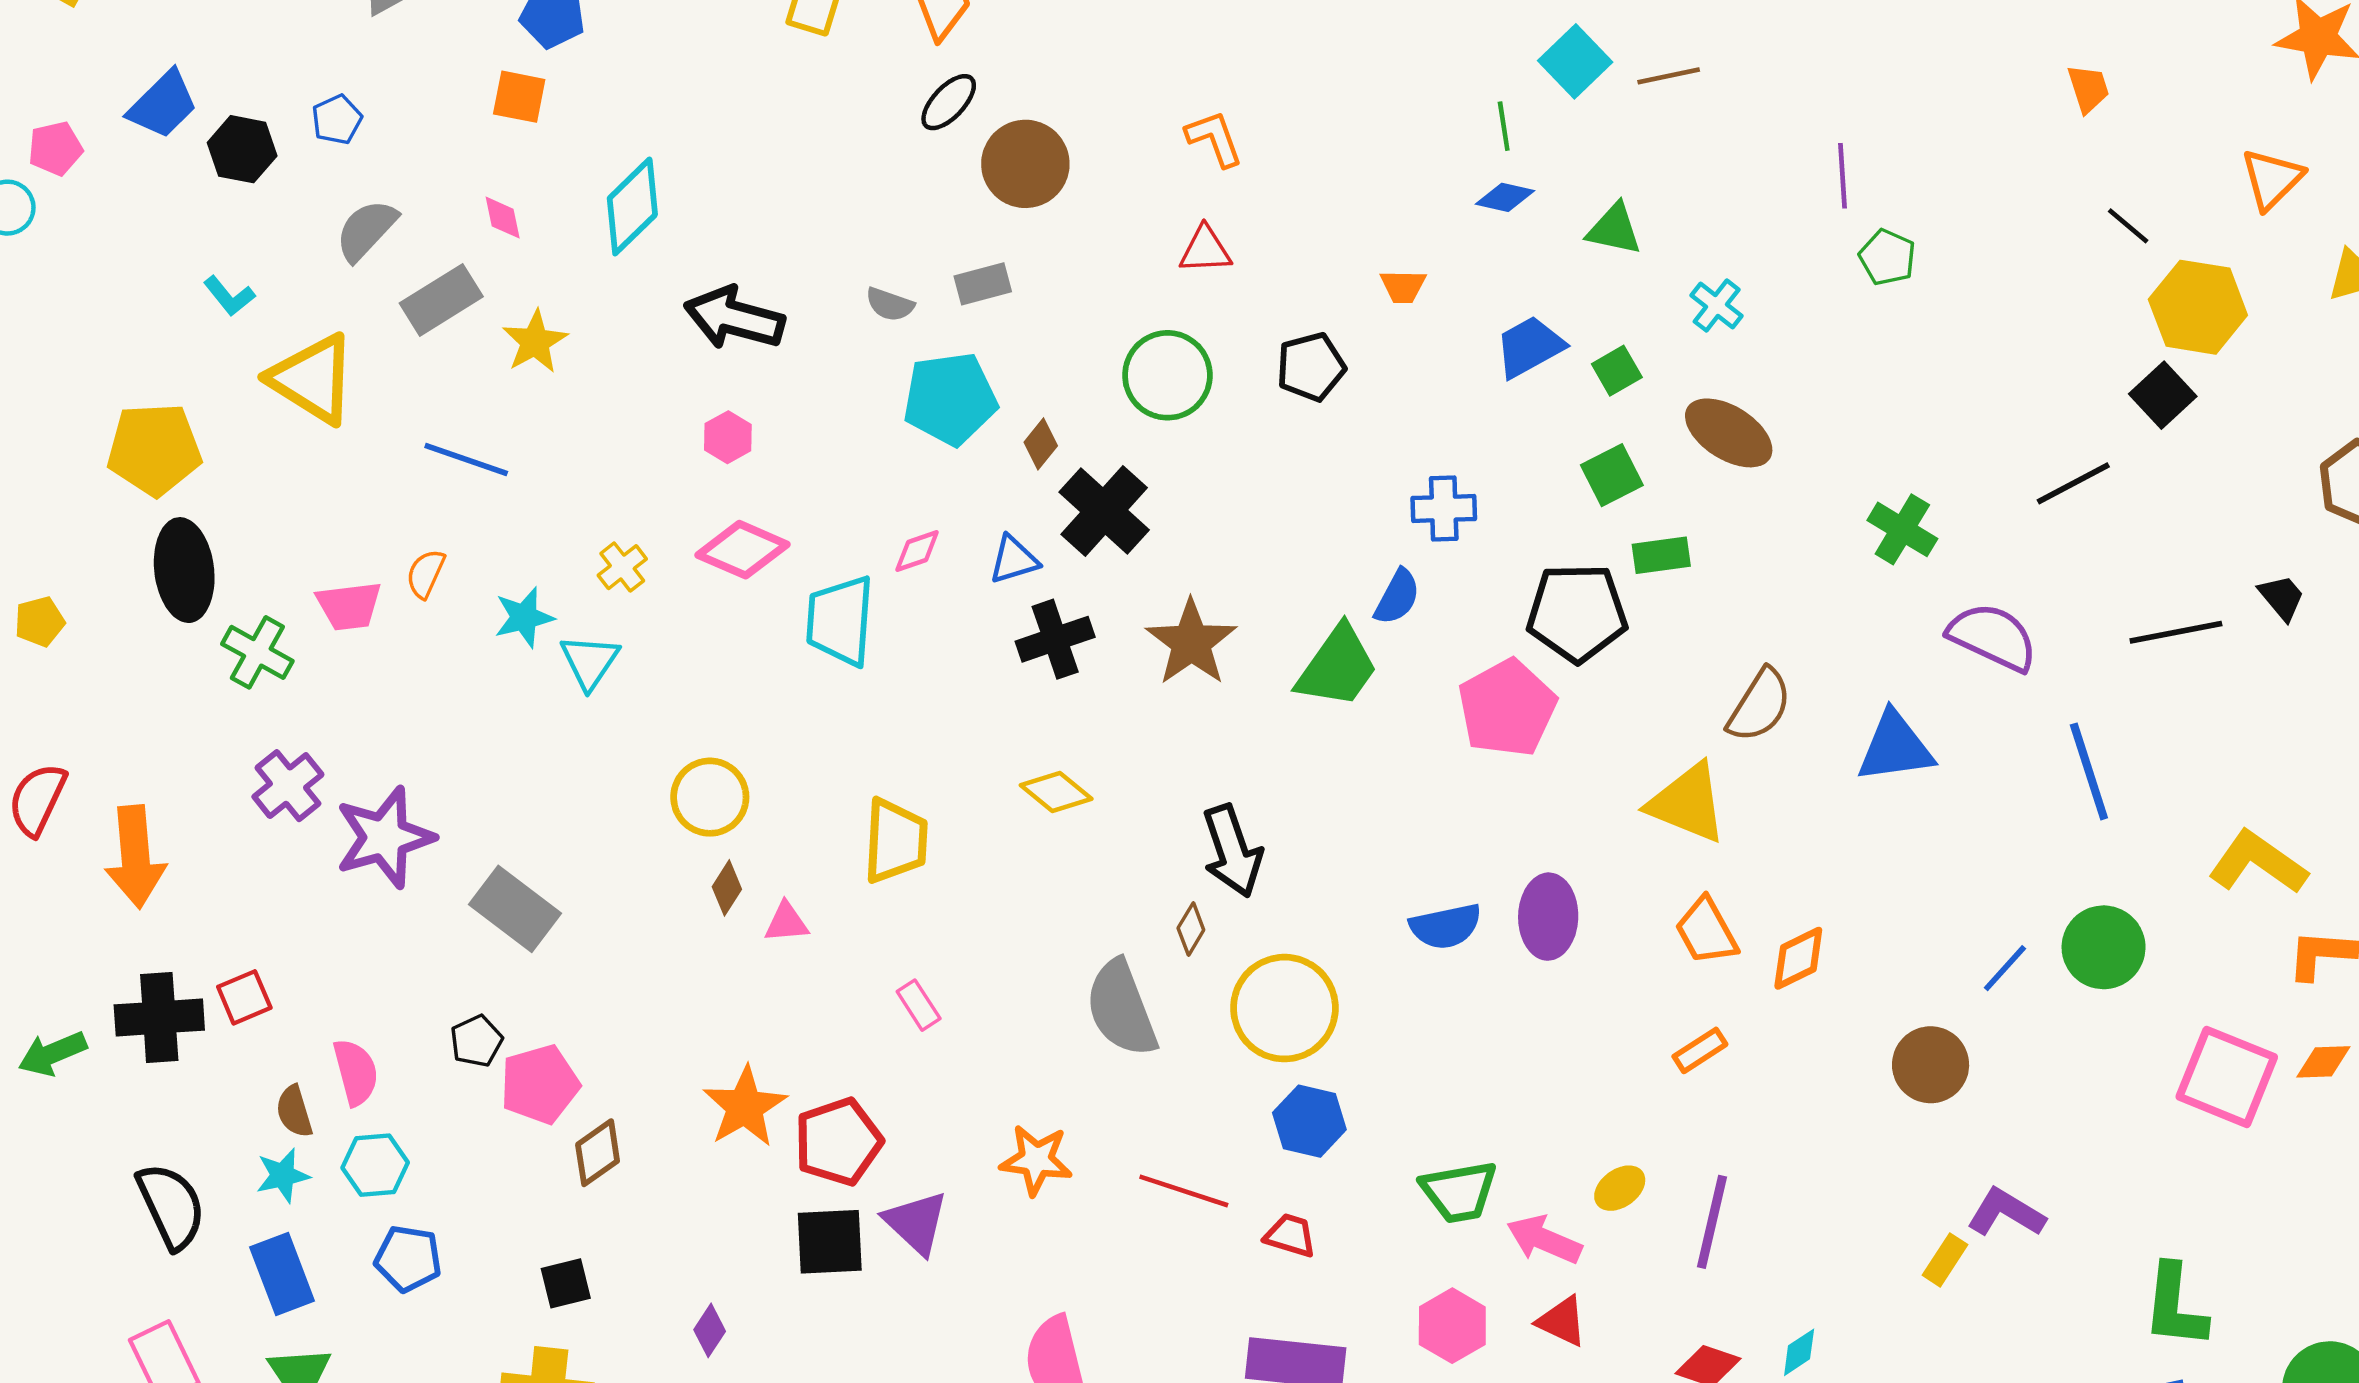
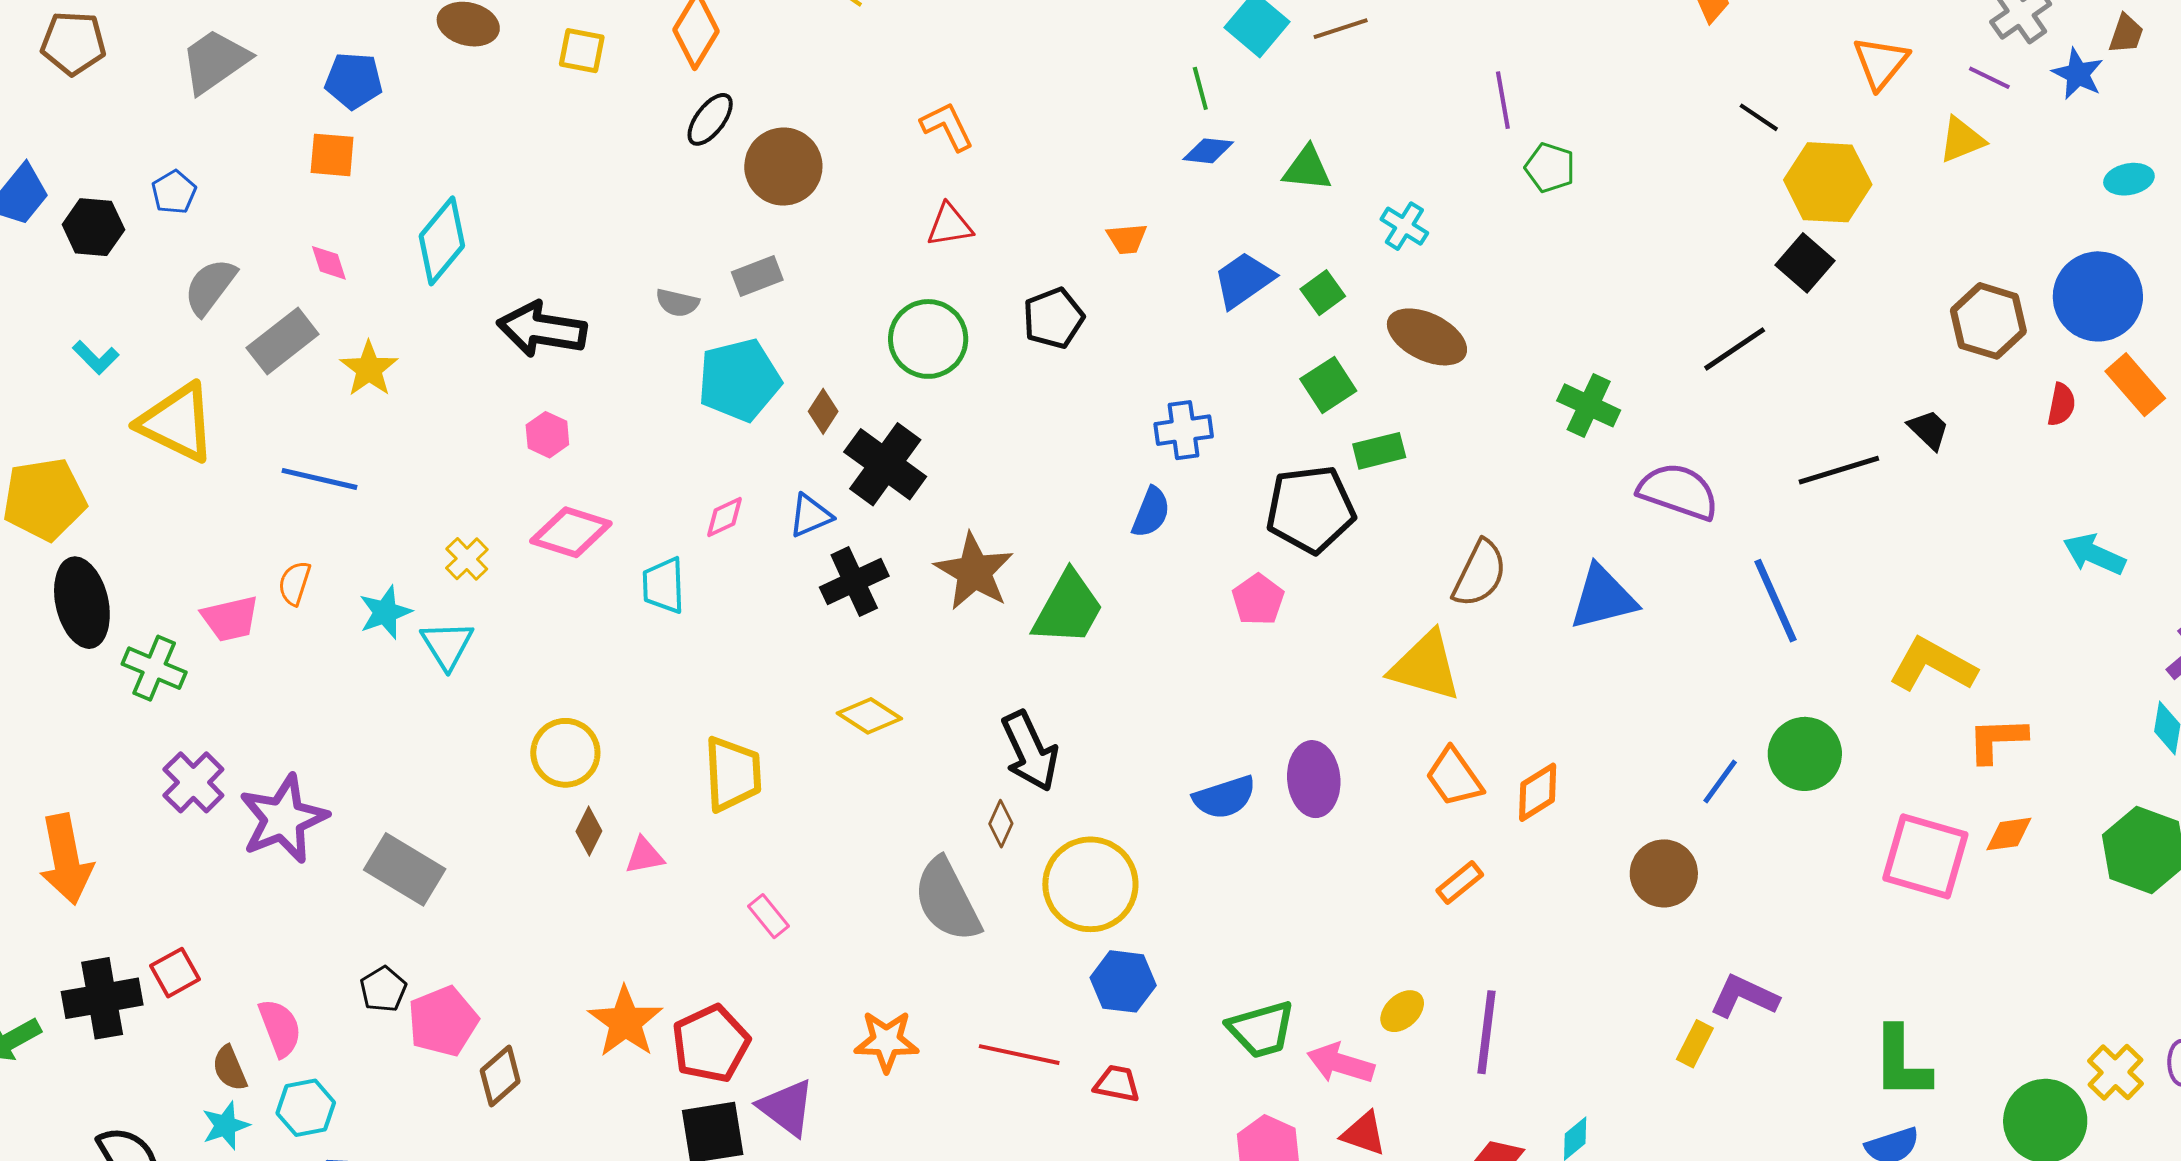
cyan trapezoid: (840, 621) -> (663, 585), size x0.7
green trapezoid: (1337, 667) -> (1068, 608), moved
pink pentagon: (1507, 708) -> (1258, 600), size x0.6

